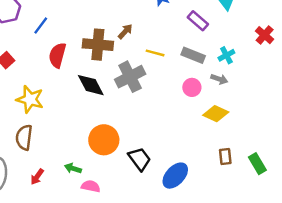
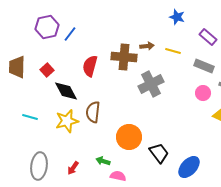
blue line: (41, 26) -> (70, 34), moved
brown arrow: (125, 31) -> (147, 46), turned 40
yellow line: (155, 53) -> (173, 51), moved
black diamond: (91, 85) -> (66, 91), moved
yellow star: (30, 99) -> (67, 121), moved, turned -30
brown semicircle: (24, 137) -> (93, 112), moved

